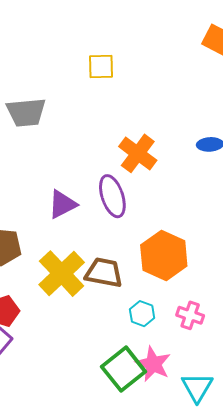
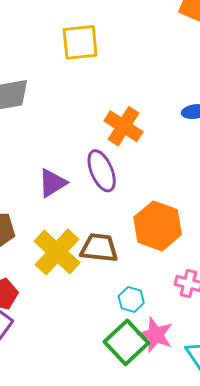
yellow square: (101, 66) -> (80, 42), size x1.4
cyan hexagon: (142, 314) -> (131, 299), moved

